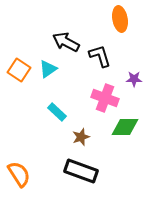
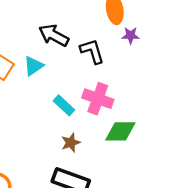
purple star: (134, 79) -> (131, 35), moved
cyan rectangle: (57, 112) -> (64, 105), moved

